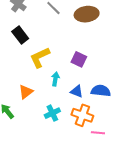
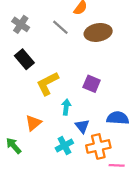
blue triangle: (77, 91) -> (82, 126), moved, turned 32
orange cross: (82, 115) -> (98, 146), turned -30

